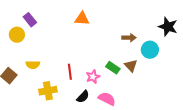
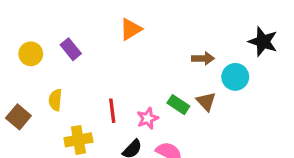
orange triangle: (82, 19) -> (131, 29), turned -35
purple rectangle: (30, 20) -> (71, 49), moved
yellow semicircle: (33, 65) -> (55, 100), turned 96

